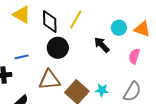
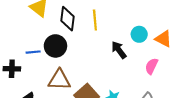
yellow line: (76, 20) -> (95, 20), turned -42
black circle: (58, 48) -> (55, 46), moved

